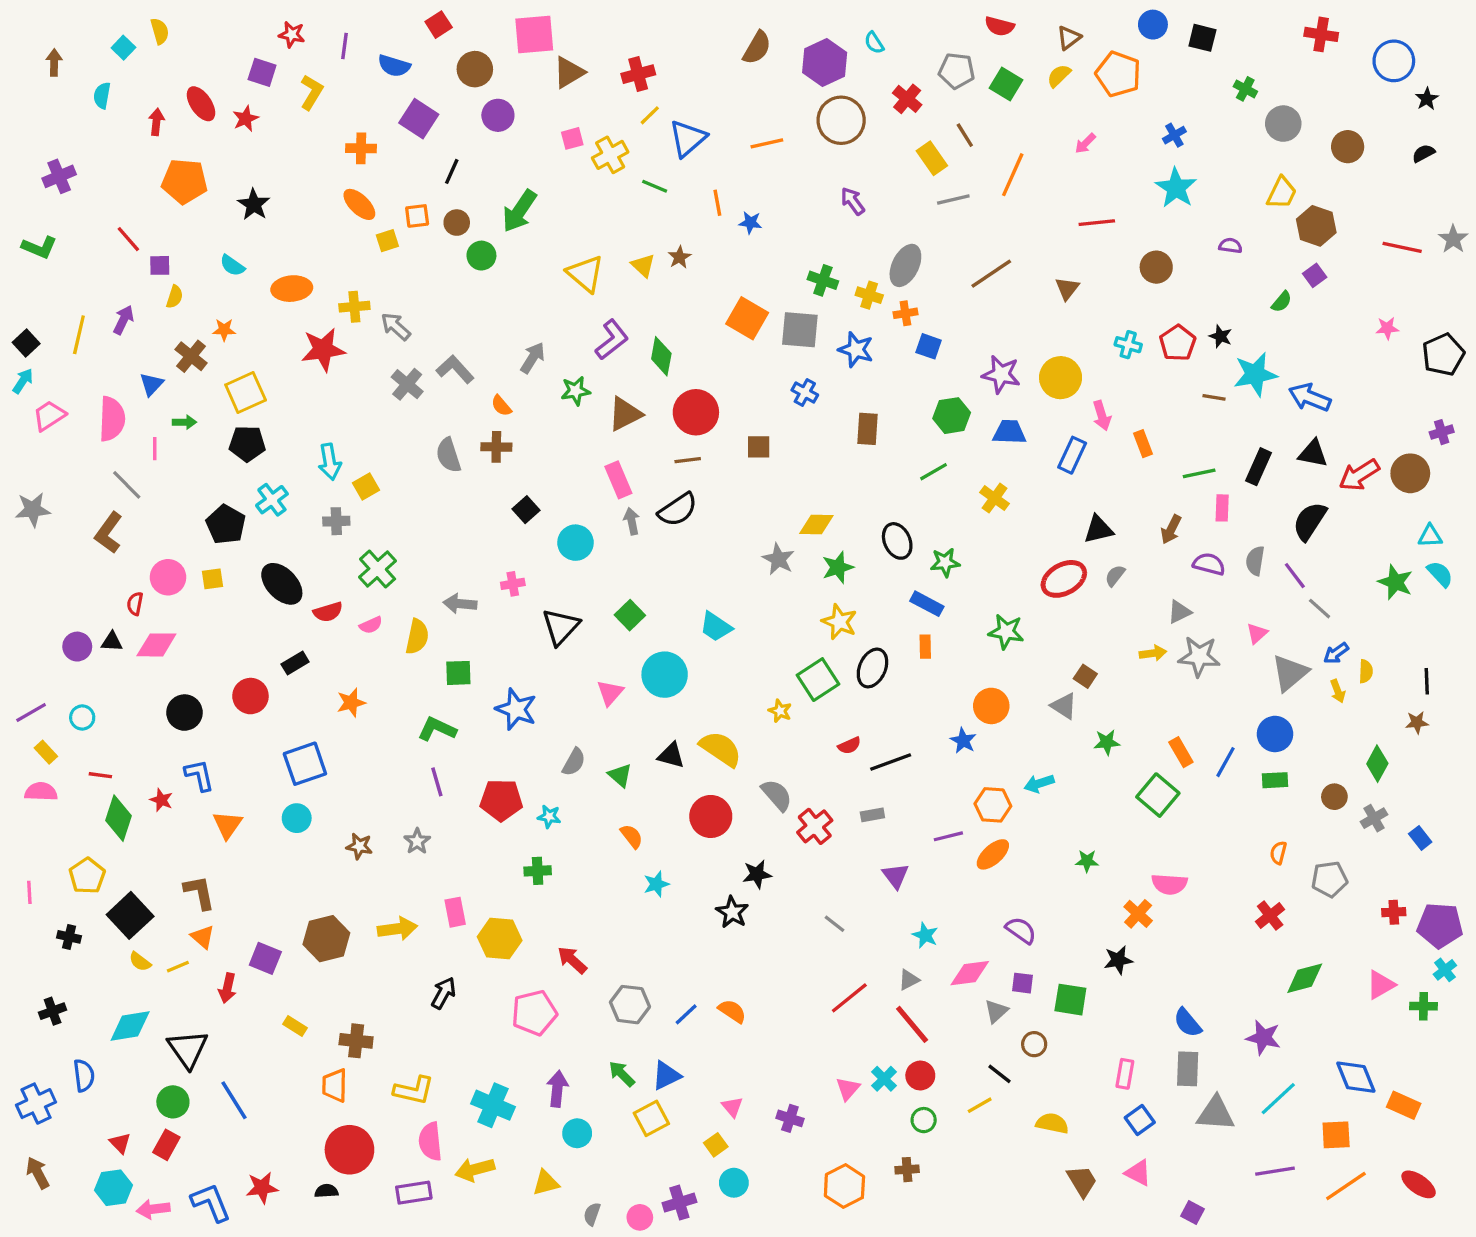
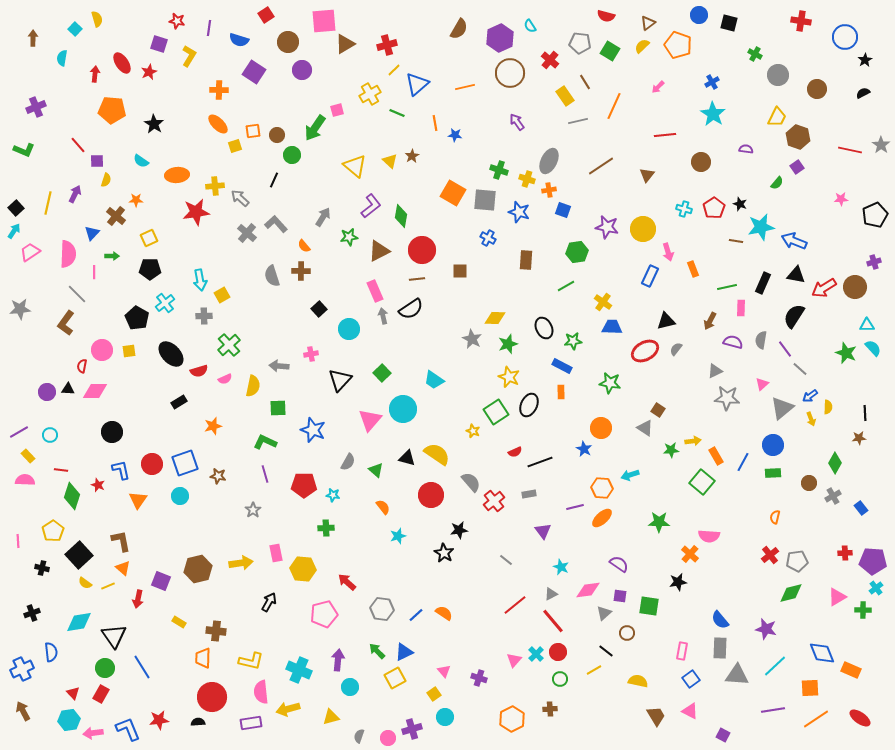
pink square: (572, 138) -> (337, 110), moved
black line: (452, 171) -> (274, 180), moved
yellow square: (246, 392) -> (149, 238), size x0.7
blue trapezoid: (1009, 432) -> (612, 327), moved
yellow arrow: (1153, 653) -> (693, 441), moved
pink triangle: (610, 693) -> (370, 420), size x1.4
red circle: (250, 696) -> (152, 464), moved
brown star: (359, 846) -> (218, 476), moved
green star: (1087, 861) -> (659, 522), size x1.5
gray pentagon: (1329, 879) -> (797, 561), moved

